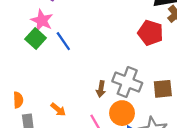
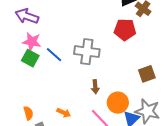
gray cross: (127, 82) -> (87, 52), moved

